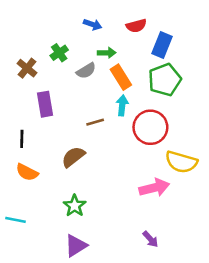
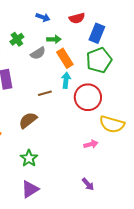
pink arrow: (154, 188) -> (91, 144), size x0.6

